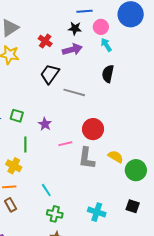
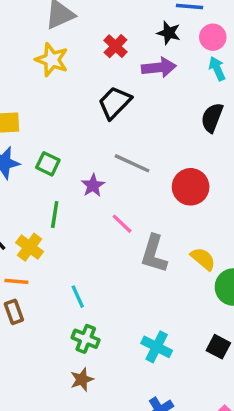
gray line: (74, 92) -> (132, 163), moved
red circle: (93, 129) -> (191, 187), moved
pink line: (65, 144) -> (122, 224), turned 48

